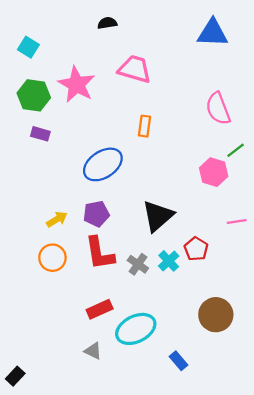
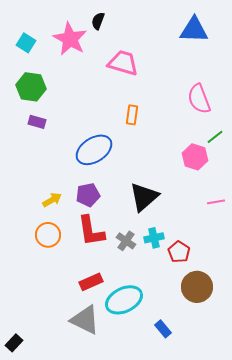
black semicircle: (107, 23) -> (98, 21), turned -60
pink star: (77, 84) -> (70, 39), moved
red pentagon: (196, 249) -> (179, 252), moved
cyan cross: (169, 261) -> (154, 238), turned 30
gray triangle: (93, 351) -> (85, 320), size x1.8

